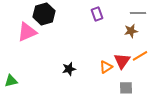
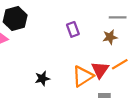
purple rectangle: (97, 14) -> (73, 29), moved
orange triangle: (106, 67) -> (83, 76), size x1.5

